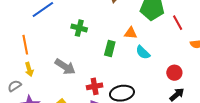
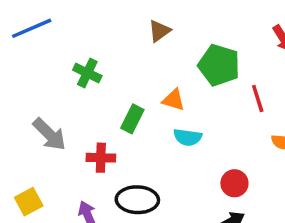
cyan semicircle: (143, 52) -> (188, 137), turned -49
red cross: (95, 86) -> (101, 158), moved

